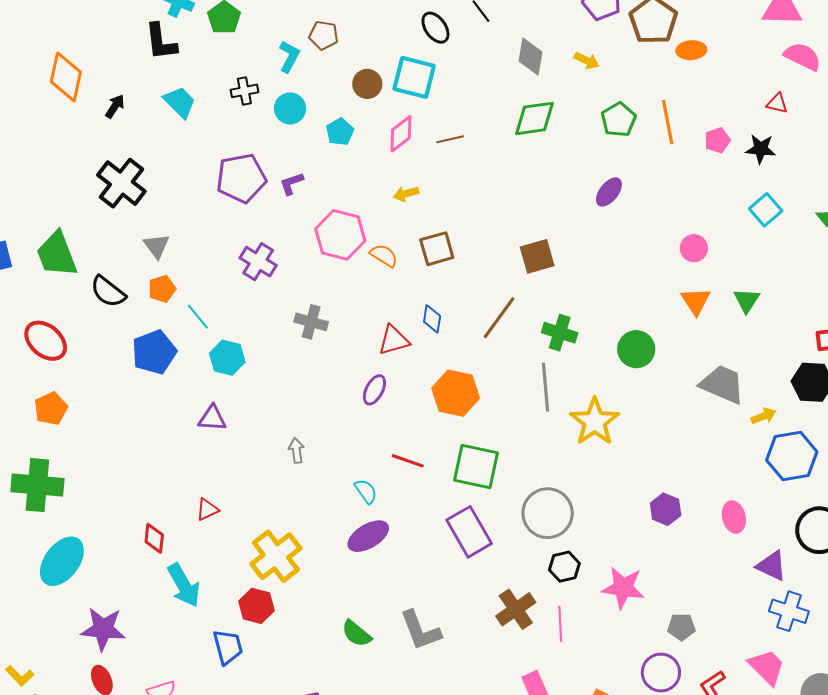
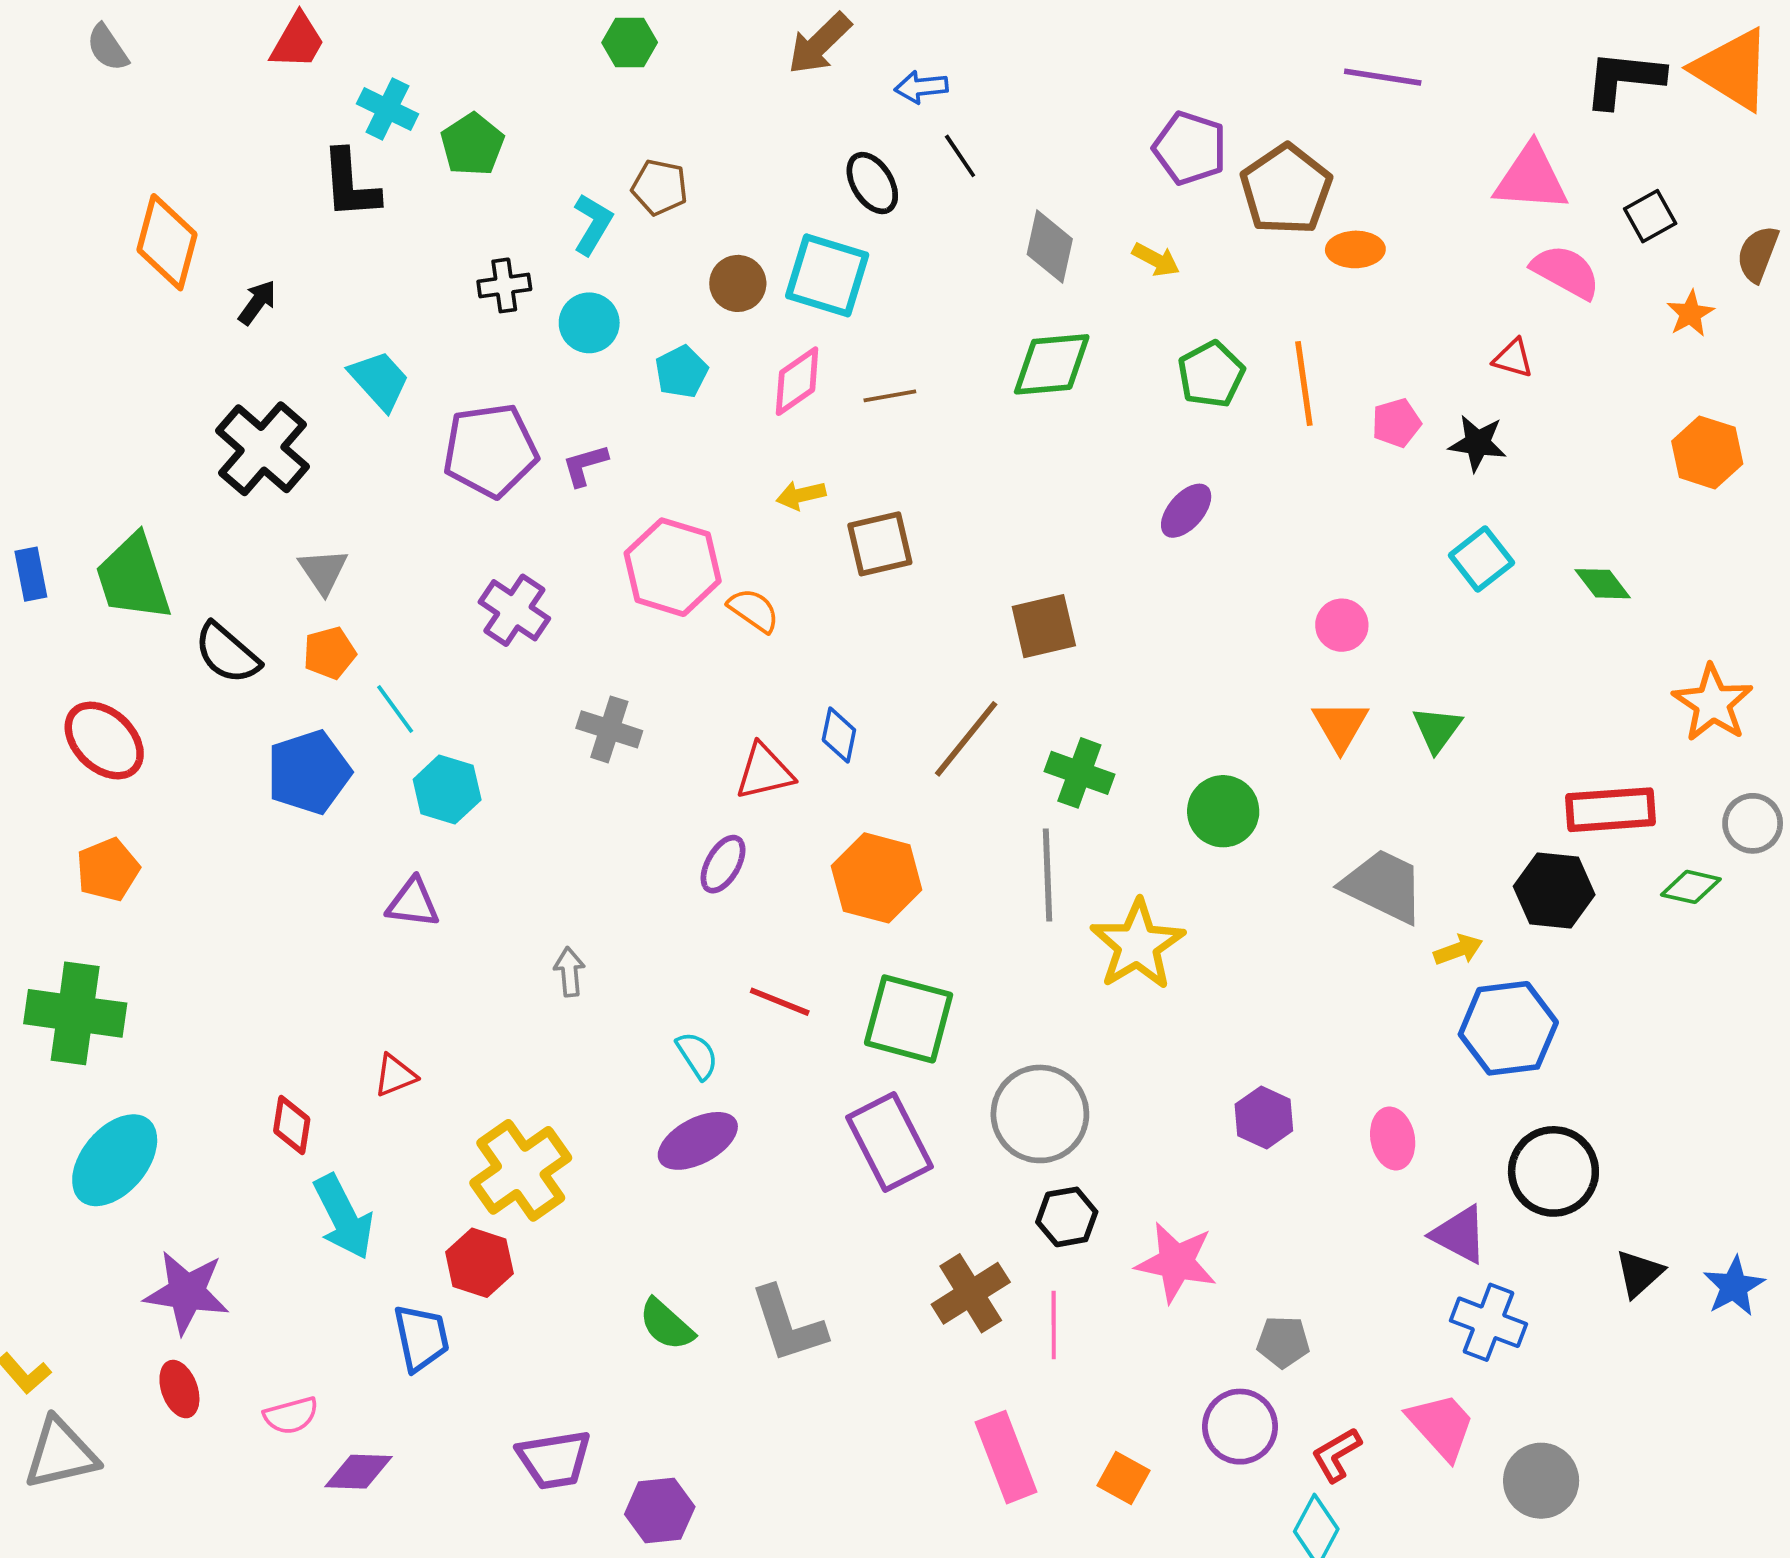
cyan trapezoid: (180, 102) -> (379, 380), moved
brown square: (437, 249) -> (880, 544), moved

